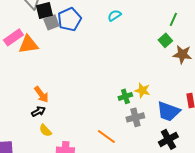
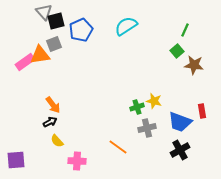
cyan semicircle: (114, 15) -> (126, 26), size x1.6
gray square: (51, 22) -> (54, 44), moved
pink rectangle: (13, 37) -> (25, 62), moved

